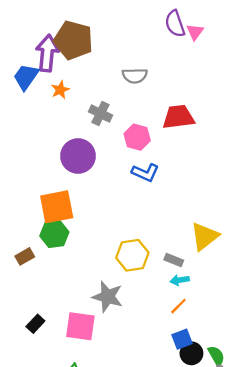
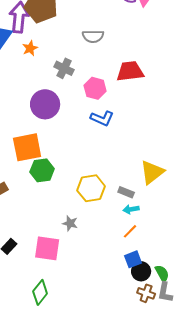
green hexagon: (54, 234) -> (42, 170), moved
gray star: (108, 297) -> (70, 223), size x0.6

